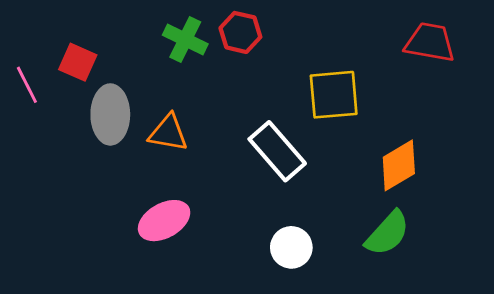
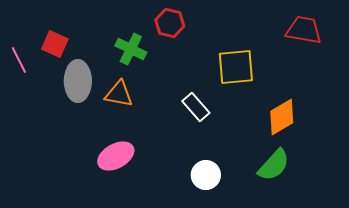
green cross: (185, 40) -> (131, 49), moved
white rectangle: (277, 151) -> (196, 107), size x0.7

